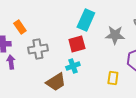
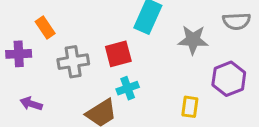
red square: (77, 44) -> (118, 54), moved
purple arrow: (11, 62) -> (31, 104), moved, turned -64

